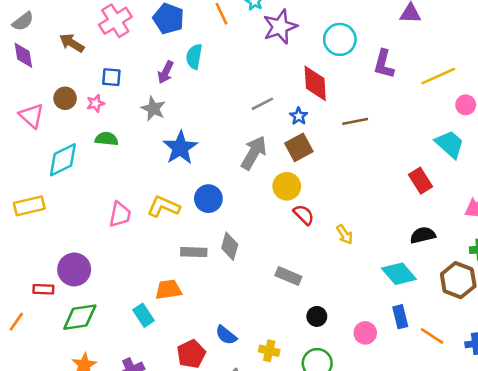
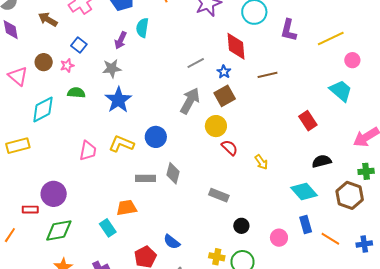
blue square: (111, 77) -> (79, 45), turned 35
gray star: (153, 109) -> (112, 68), turned -30
blue star: (180, 148) -> (118, 100), moved
red rectangle: (420, 181) -> (308, 121), moved
yellow cross: (269, 351) -> (217, 257), moved

